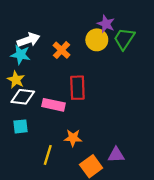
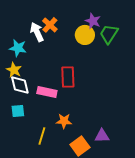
white arrow: (28, 40) -> (37, 32), moved, turned -96
orange cross: (61, 50) -> (50, 25), moved
white diamond: (23, 97) -> (20, 85), turned 70

